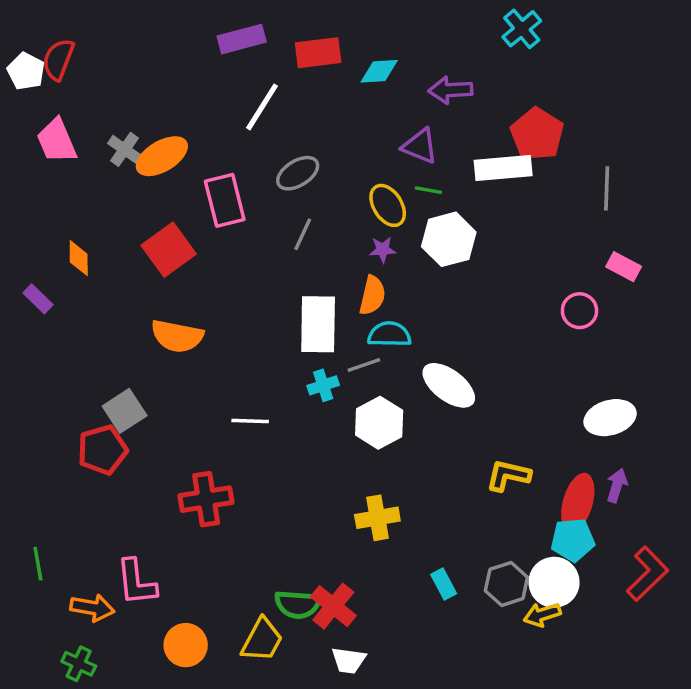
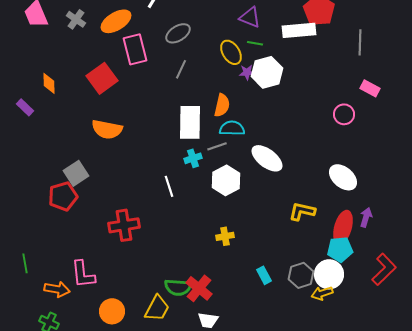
orange ellipse: (162, 156) -> (116, 21), moved
purple star: (383, 250) -> (247, 72), moved
white ellipse: (610, 418) -> (343, 177), moved, turned 56
white line: (250, 421) -> (169, 186), moved, turned 70
yellow cross: (377, 518) -> (225, 236), size x0.7

